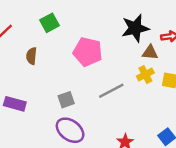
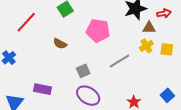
brown semicircle: (31, 56) -> (60, 44), moved, turned -64
purple rectangle: (15, 104) -> (42, 89), moved

